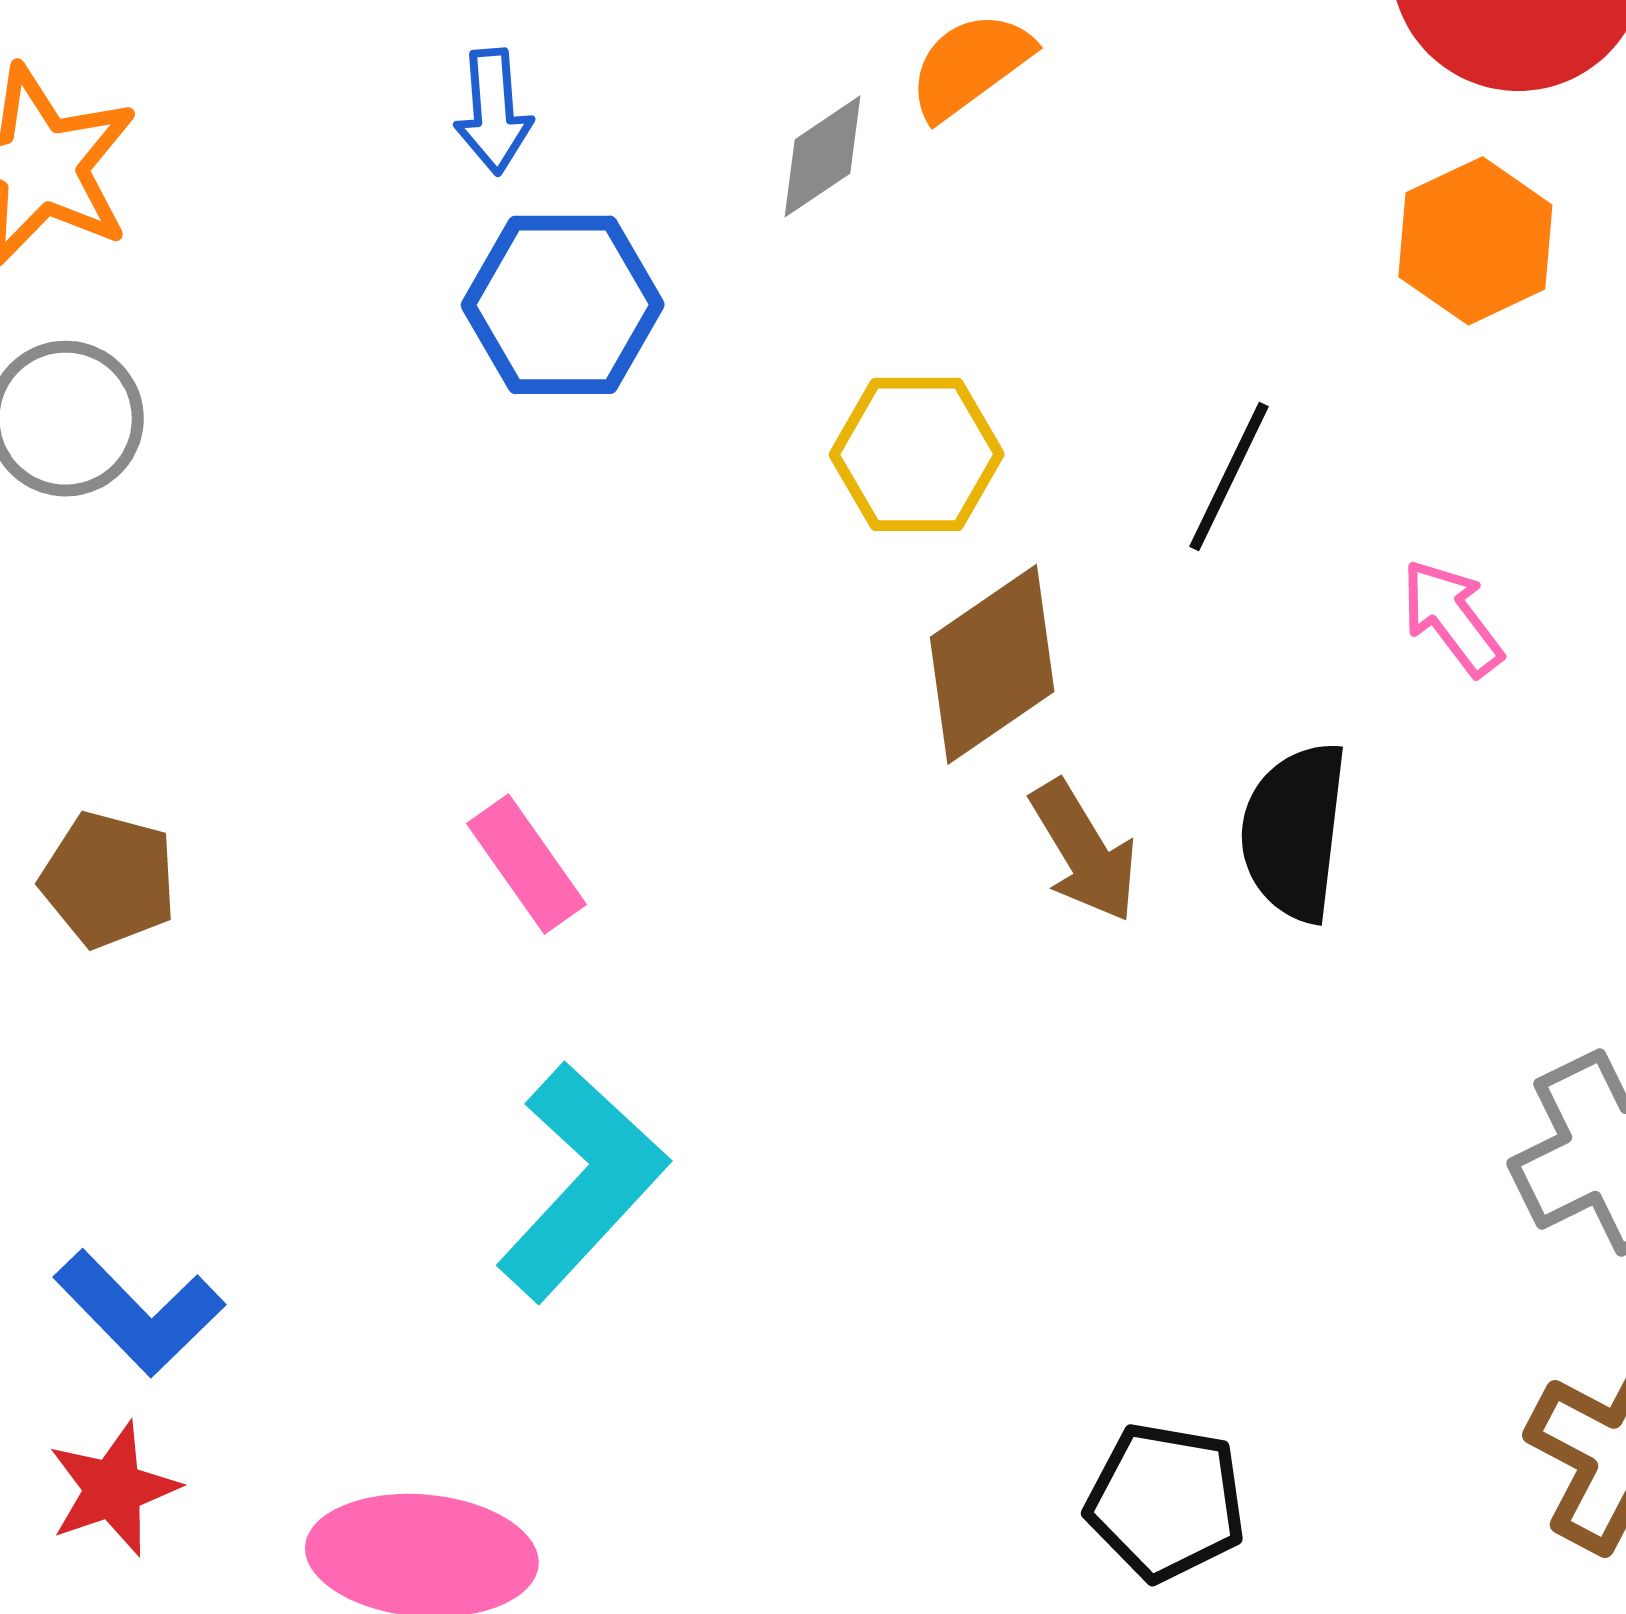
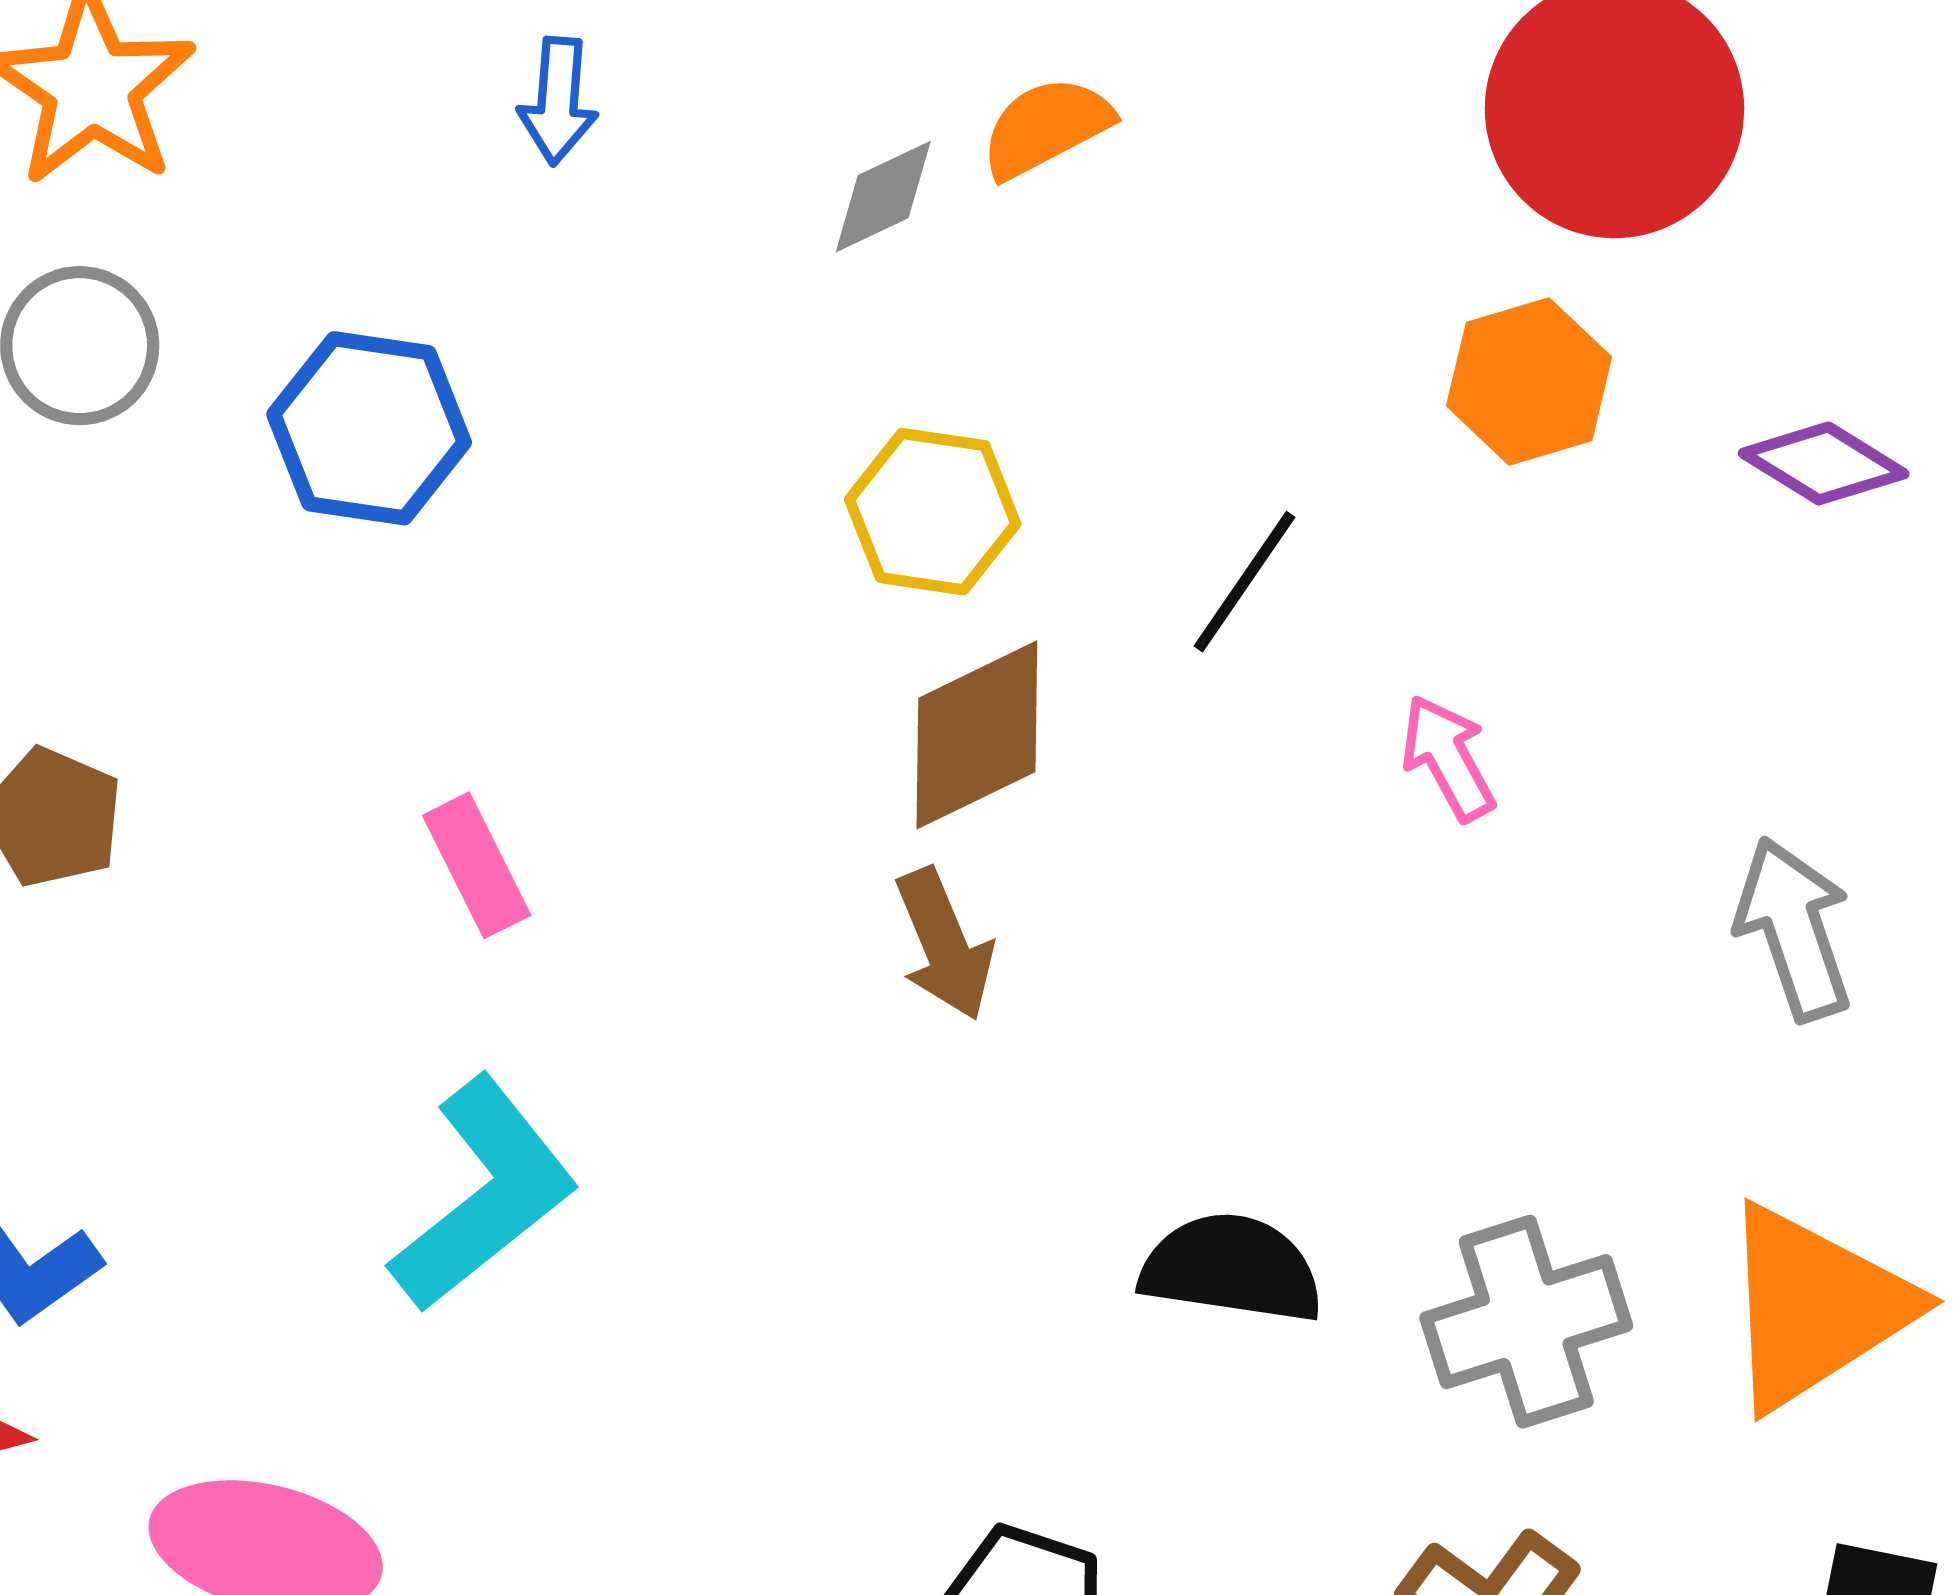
blue hexagon: (563, 305) -> (369, 428), moved
black semicircle: (1294, 832) -> (1232, 1268), moved, turned 83
brown arrow: (1084, 851) -> (944, 944), moved

